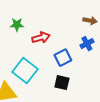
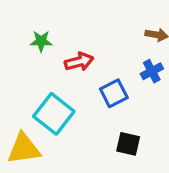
black square: (62, 83) -> (128, 144), moved

